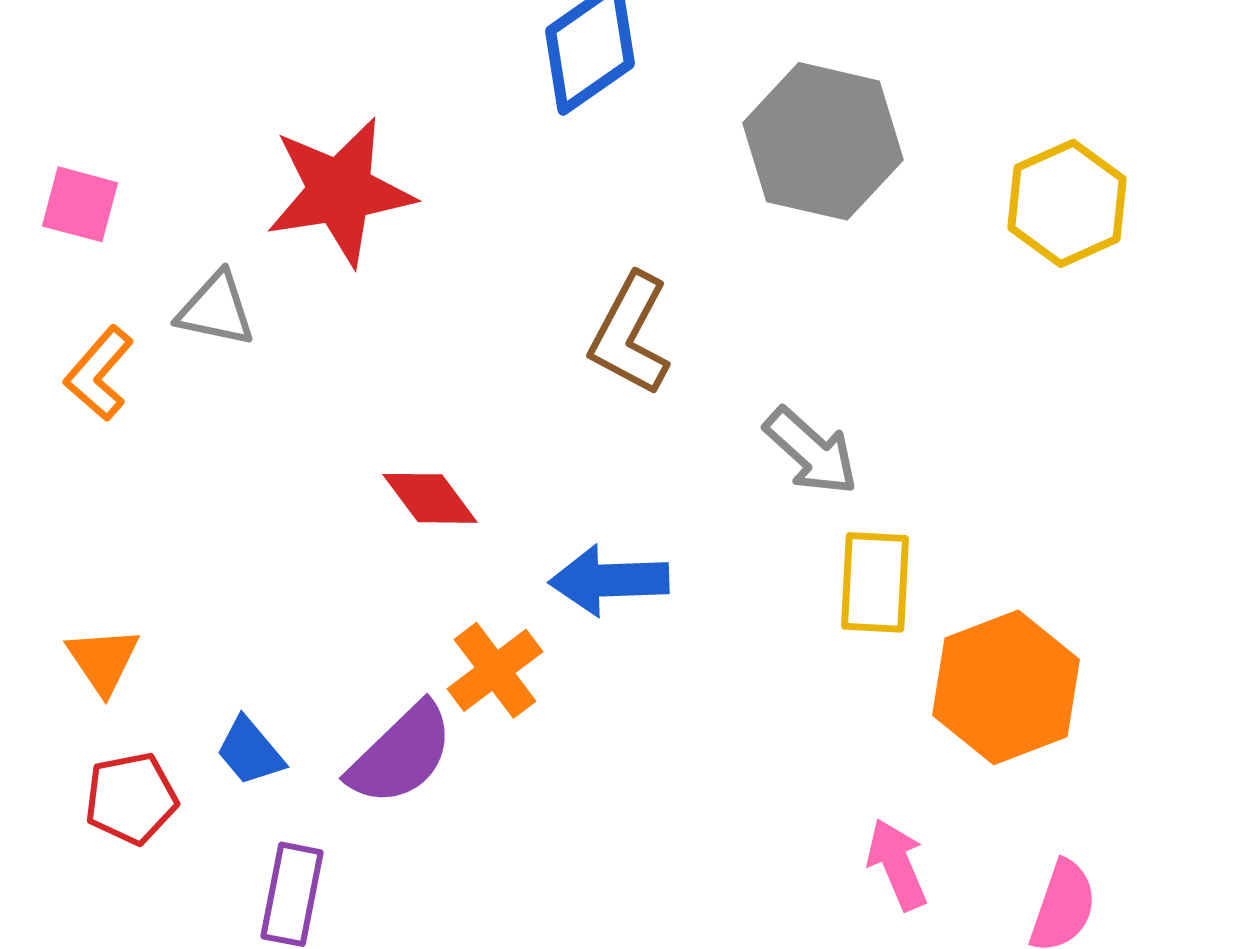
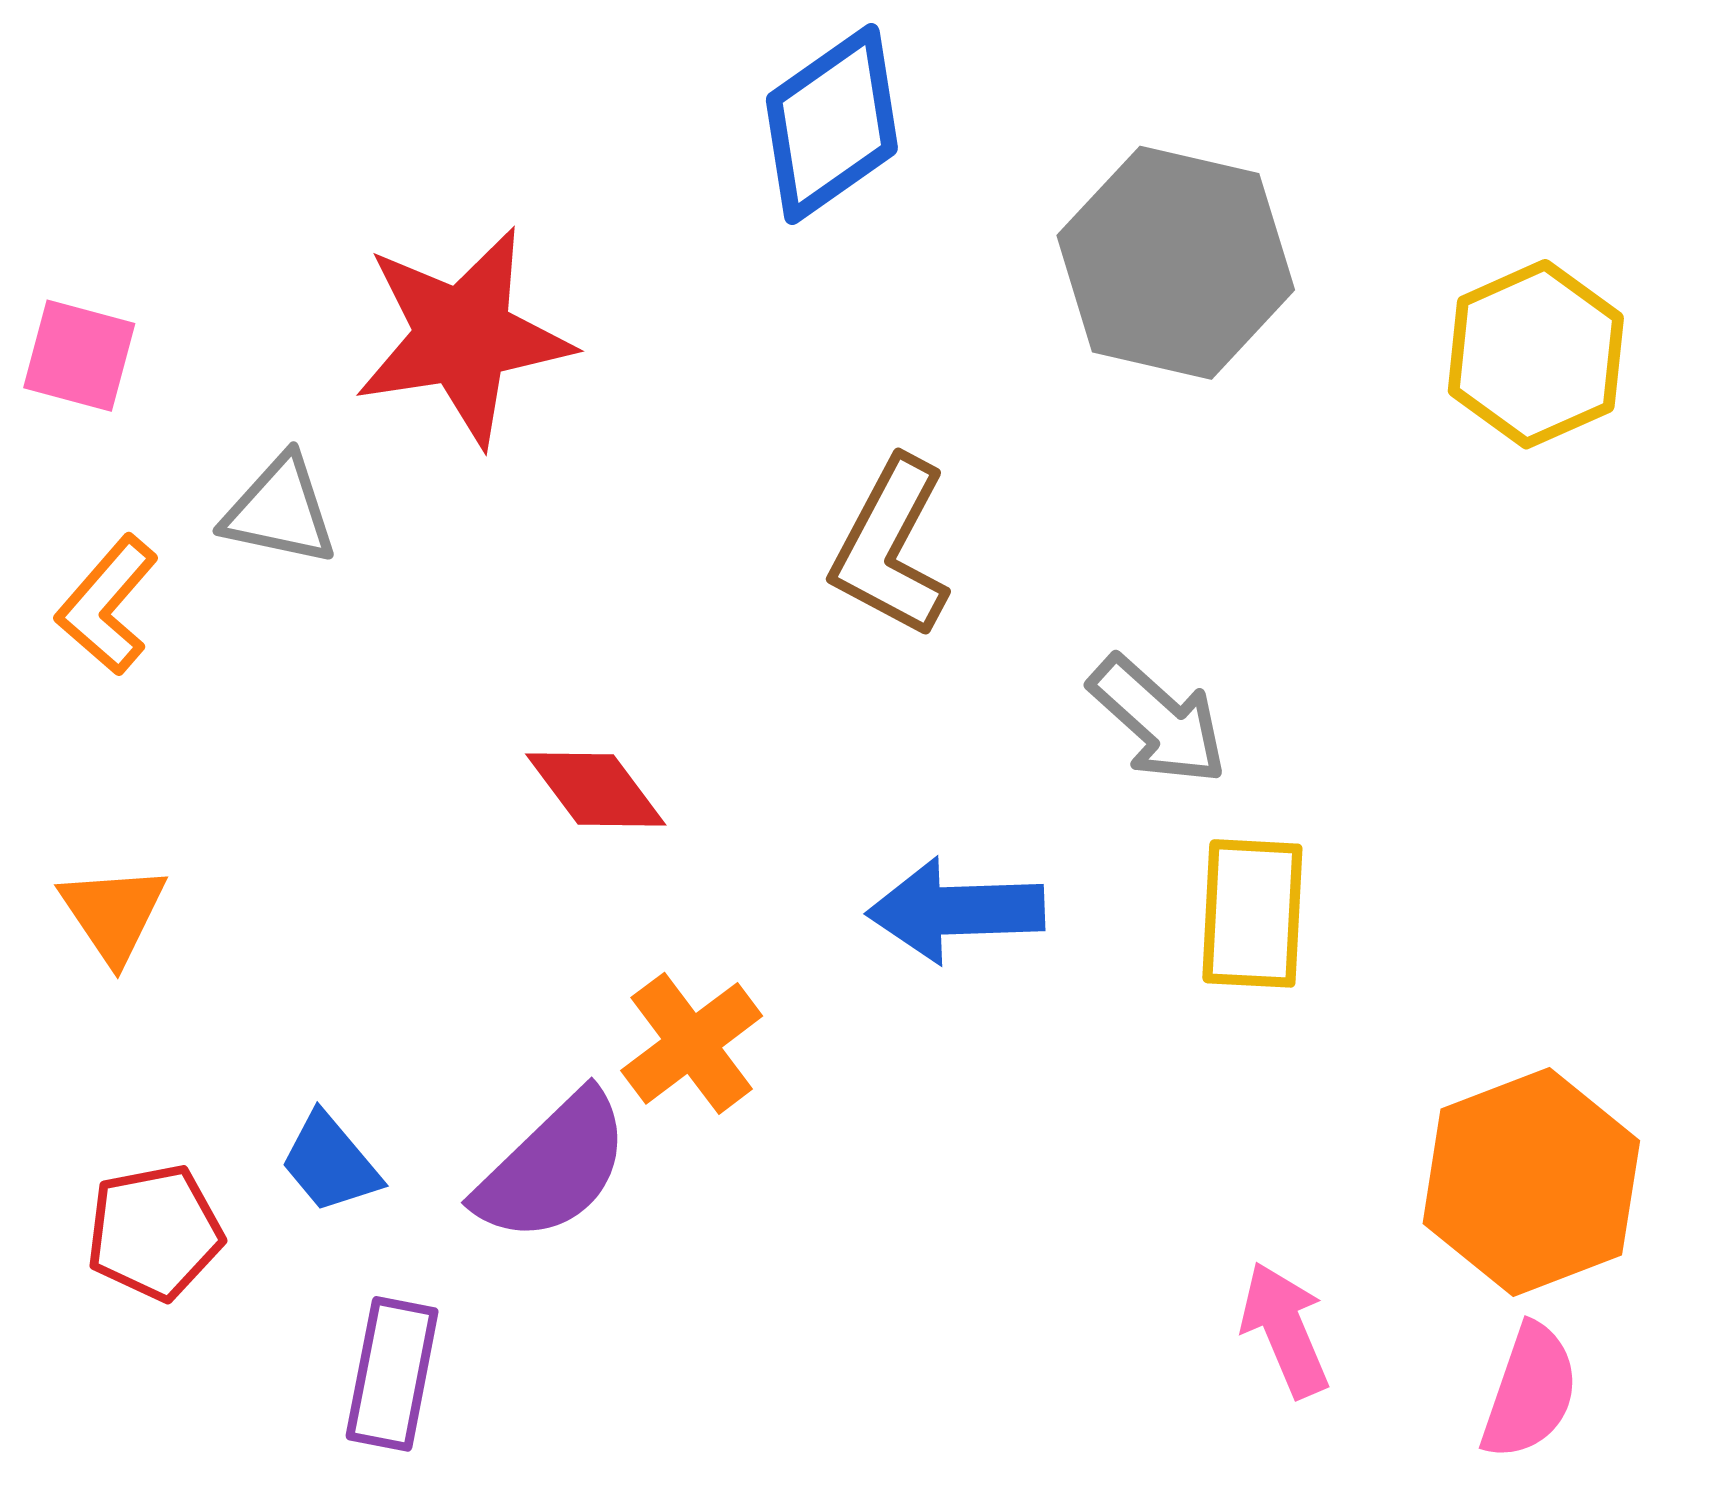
blue arrow: (609, 580) -> (956, 911), moved
orange triangle: (103, 660) -> (113, 913), moved
orange hexagon: (1006, 687) -> (1531, 1182), moved

